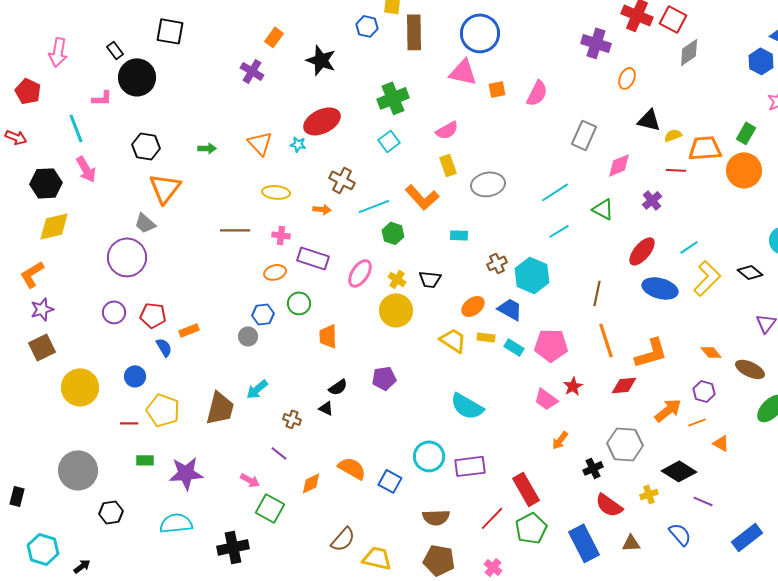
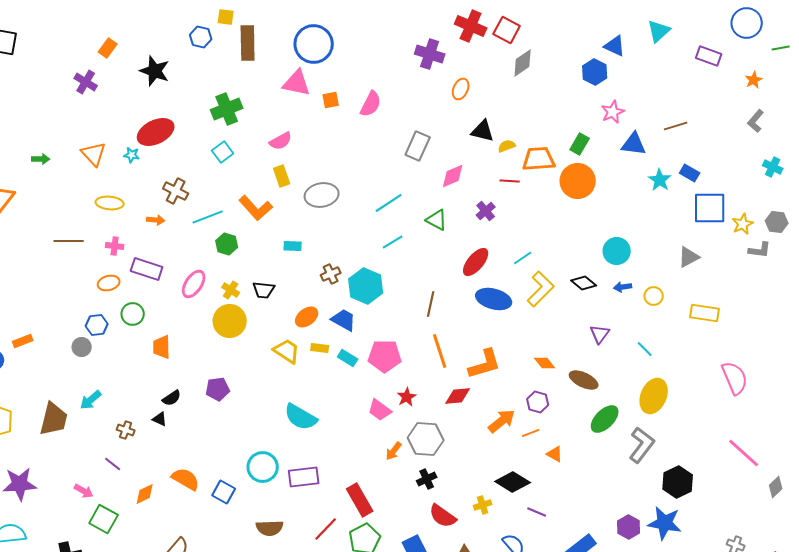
gray hexagon: (625, 444) -> (426, 439), moved

